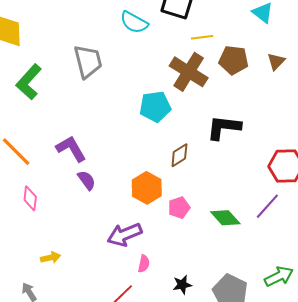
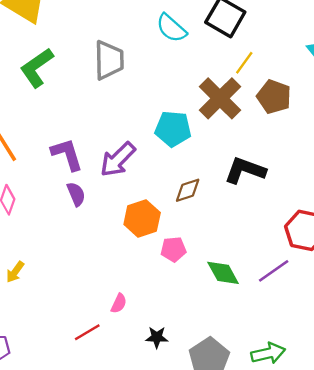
yellow line: (202, 37) -> (244, 63), turned -60
purple arrow: (125, 235) -> (118, 159), moved, turned -36
yellow arrow: (51, 258) -> (15, 272), turned 126

